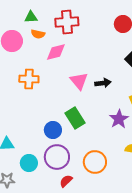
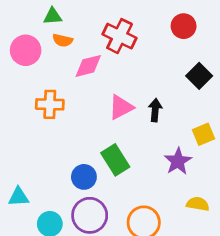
red cross: (67, 22) -> (120, 36), moved, turned 30
pink triangle: (79, 81) -> (121, 107), turned 42
black arrow: (103, 83) -> (155, 110), turned -77

